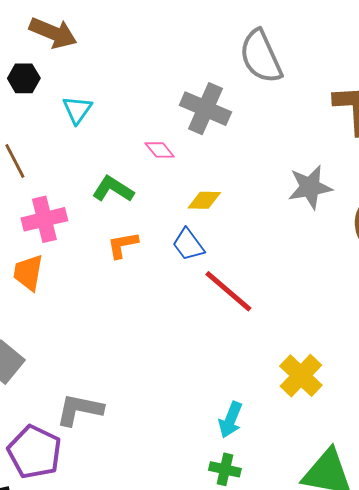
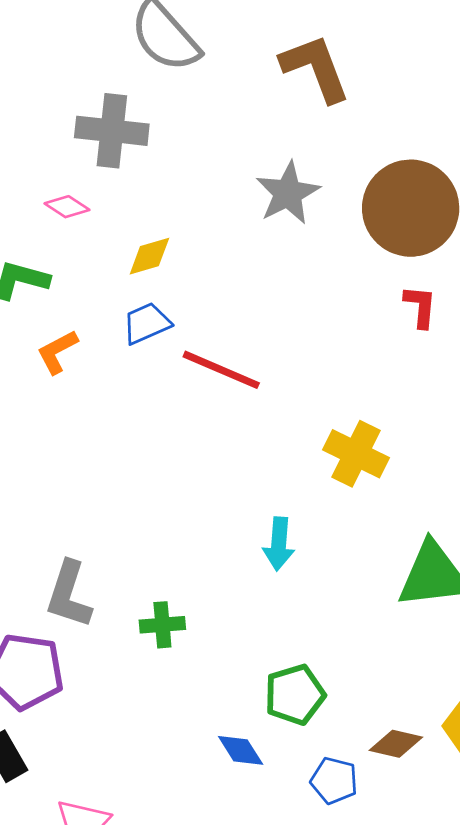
blue trapezoid: (188, 245) -> (147, 323), turned 120
gray L-shape: (80, 410) -> (69, 595), turned -66
green cross: (225, 469) -> (162, 625), moved

